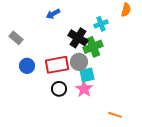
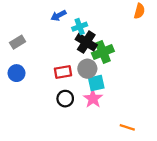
cyan cross: (101, 24) -> (80, 27), moved
gray rectangle: (16, 38) -> (18, 42), turned -72
red rectangle: (57, 65) -> (63, 72), size x0.7
blue circle: (27, 66) -> (16, 73), moved

